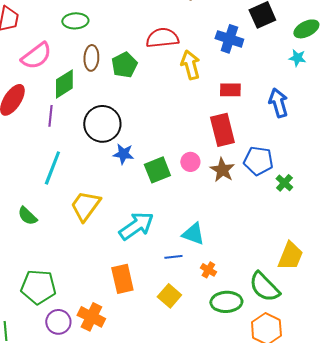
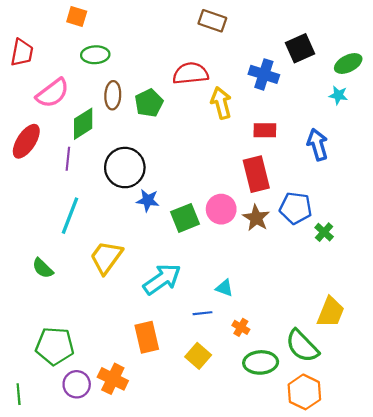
pink circle: (190, 162) -> (221, 209), size x1.4
cyan triangle: (193, 234) -> (224, 288), size x0.7

